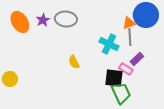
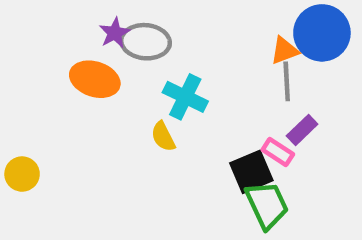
purple star: (43, 20) -> (115, 33), moved
orange ellipse: (20, 22) -> (95, 79), moved, turned -40
cyan cross: (109, 44) -> (185, 97), moved
black square: (114, 78) -> (251, 172), turned -30

